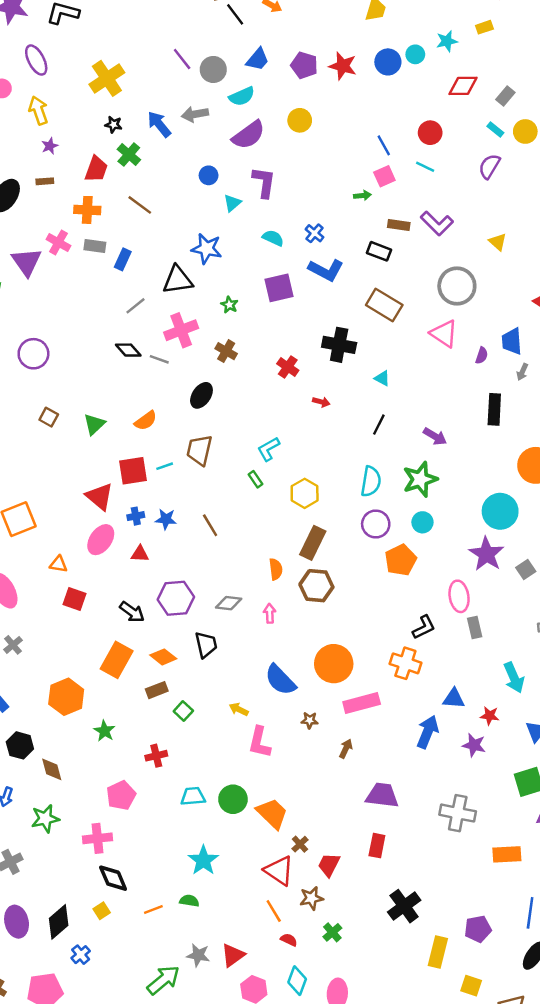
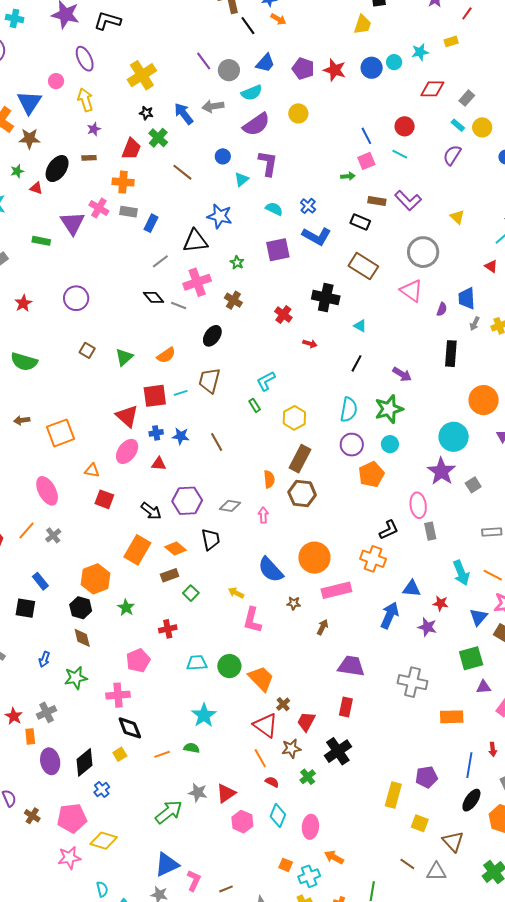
brown line: (140, 205) -> (182, 172), moved
black hexagon: (20, 745) -> (81, 608), moved
black cross: (404, 906) -> (338, 751), moved

